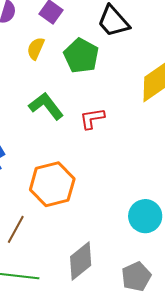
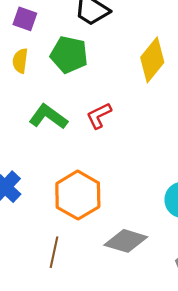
gray diamond: (81, 261) -> (126, 241), moved, turned 72

